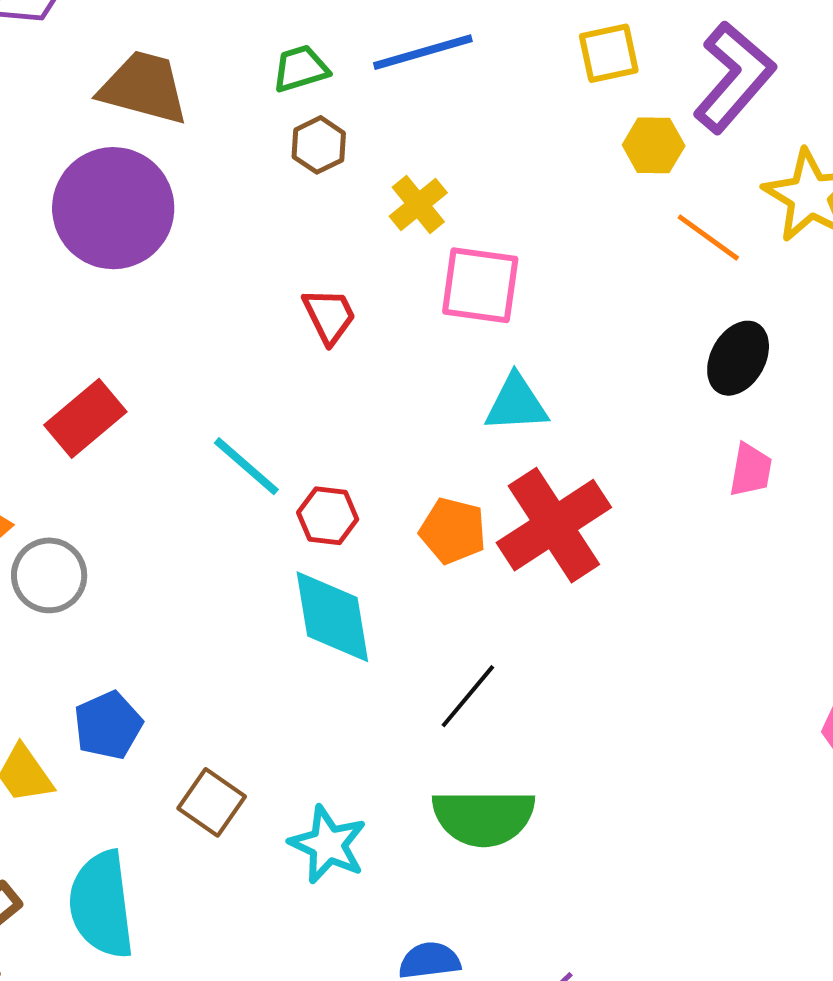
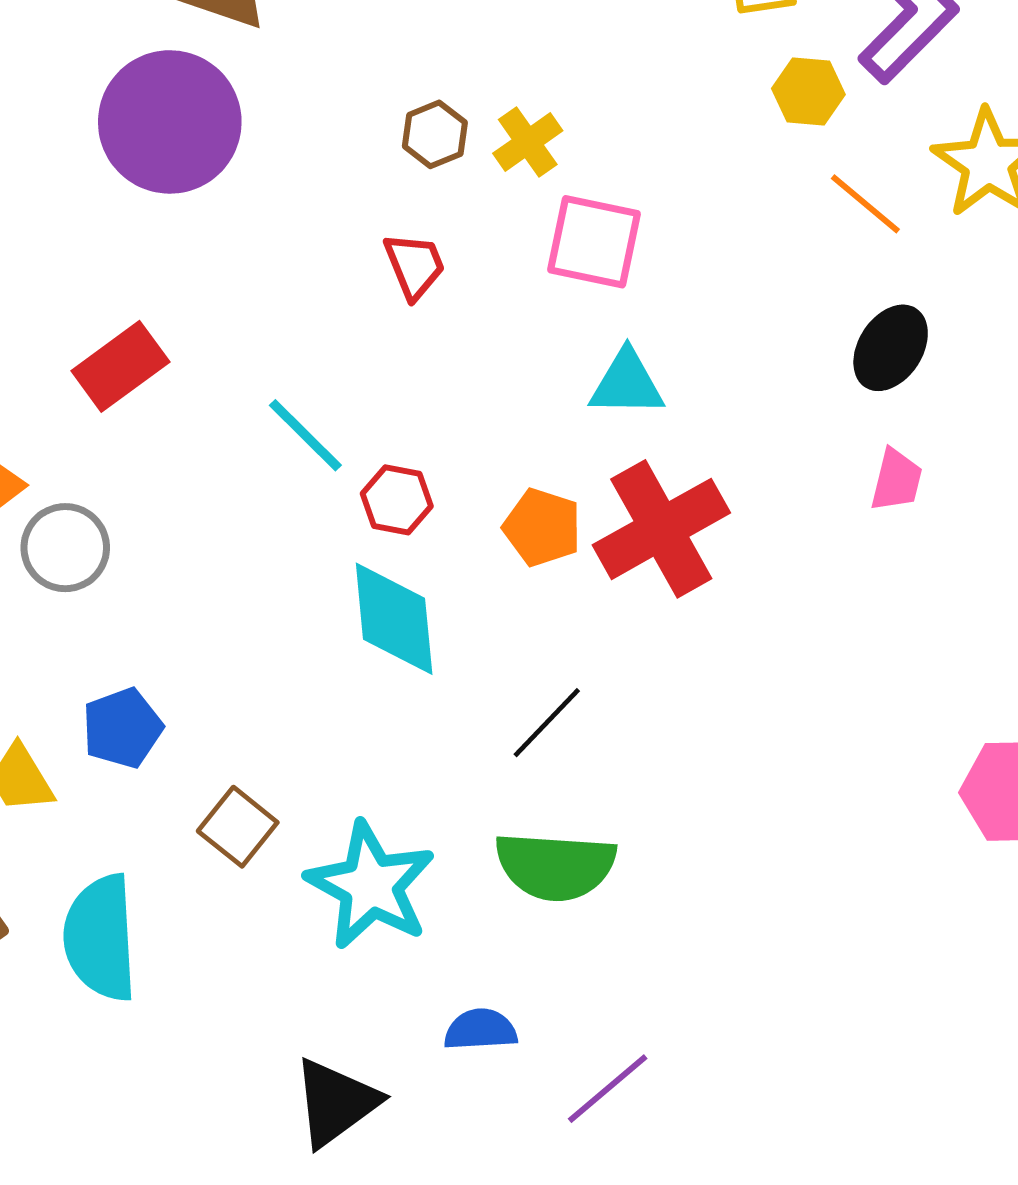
brown hexagon: (319, 145) -> (435, 134), moved
cyan star: (328, 845) -> (371, 885), size x1.4

